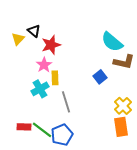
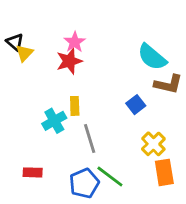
black triangle: (34, 31) -> (15, 42), moved
pink star: (44, 65) -> (75, 42), moved
yellow cross: (123, 106) -> (153, 144), moved
green line: (42, 130) -> (110, 176), moved

